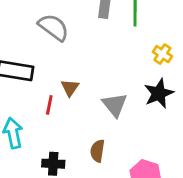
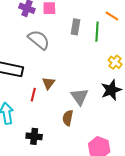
brown semicircle: (97, 151) -> (68, 118), moved

